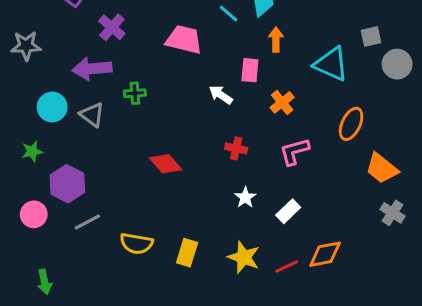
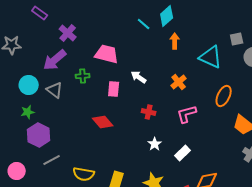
pink trapezoid: (184, 40) -> (107, 54), moved
purple arrow: (92, 69) -> (55, 60), turned -35
pink rectangle: (250, 70) -> (114, 89), moved
green star: (32, 151) -> (28, 112), moved
pink circle: (34, 214) -> (17, 171), moved

